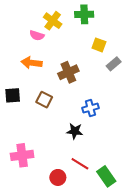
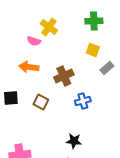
green cross: (84, 14) -> (94, 21), moved
blue cross: (90, 108) -> (83, 101), moved
black star: (75, 131) -> (74, 141), moved

